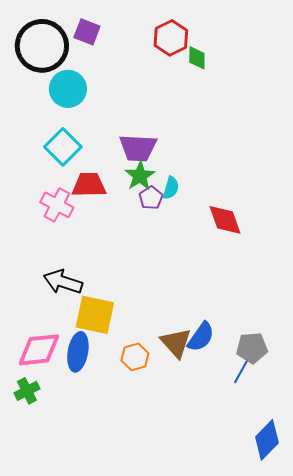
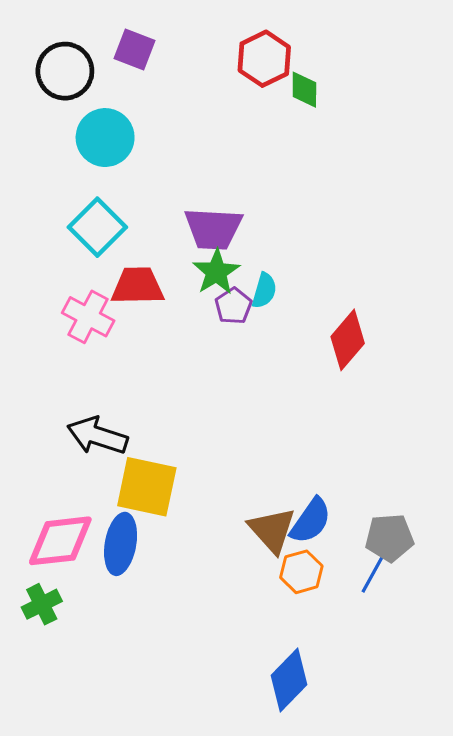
black circle: (42, 46) -> (65, 71), size x0.7
red diamond: (225, 220) -> (348, 340), turned 60
orange hexagon: (135, 357) -> (301, 572), moved
blue diamond: (267, 440) -> (289, 680), moved

